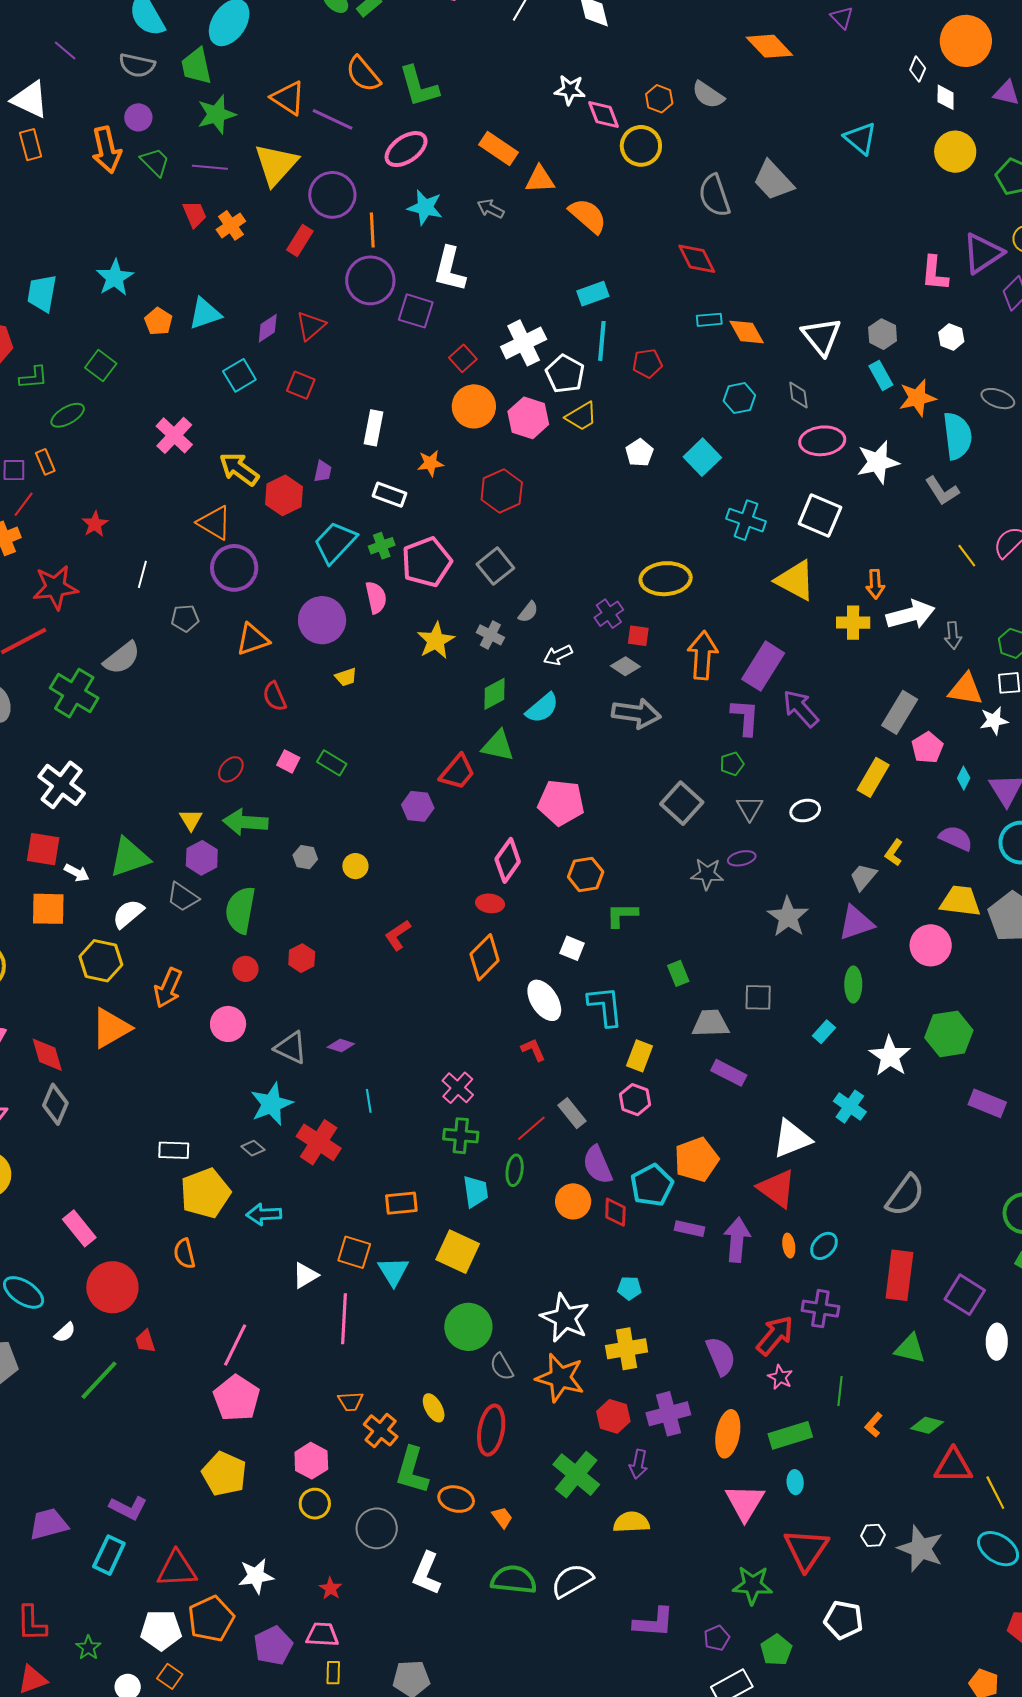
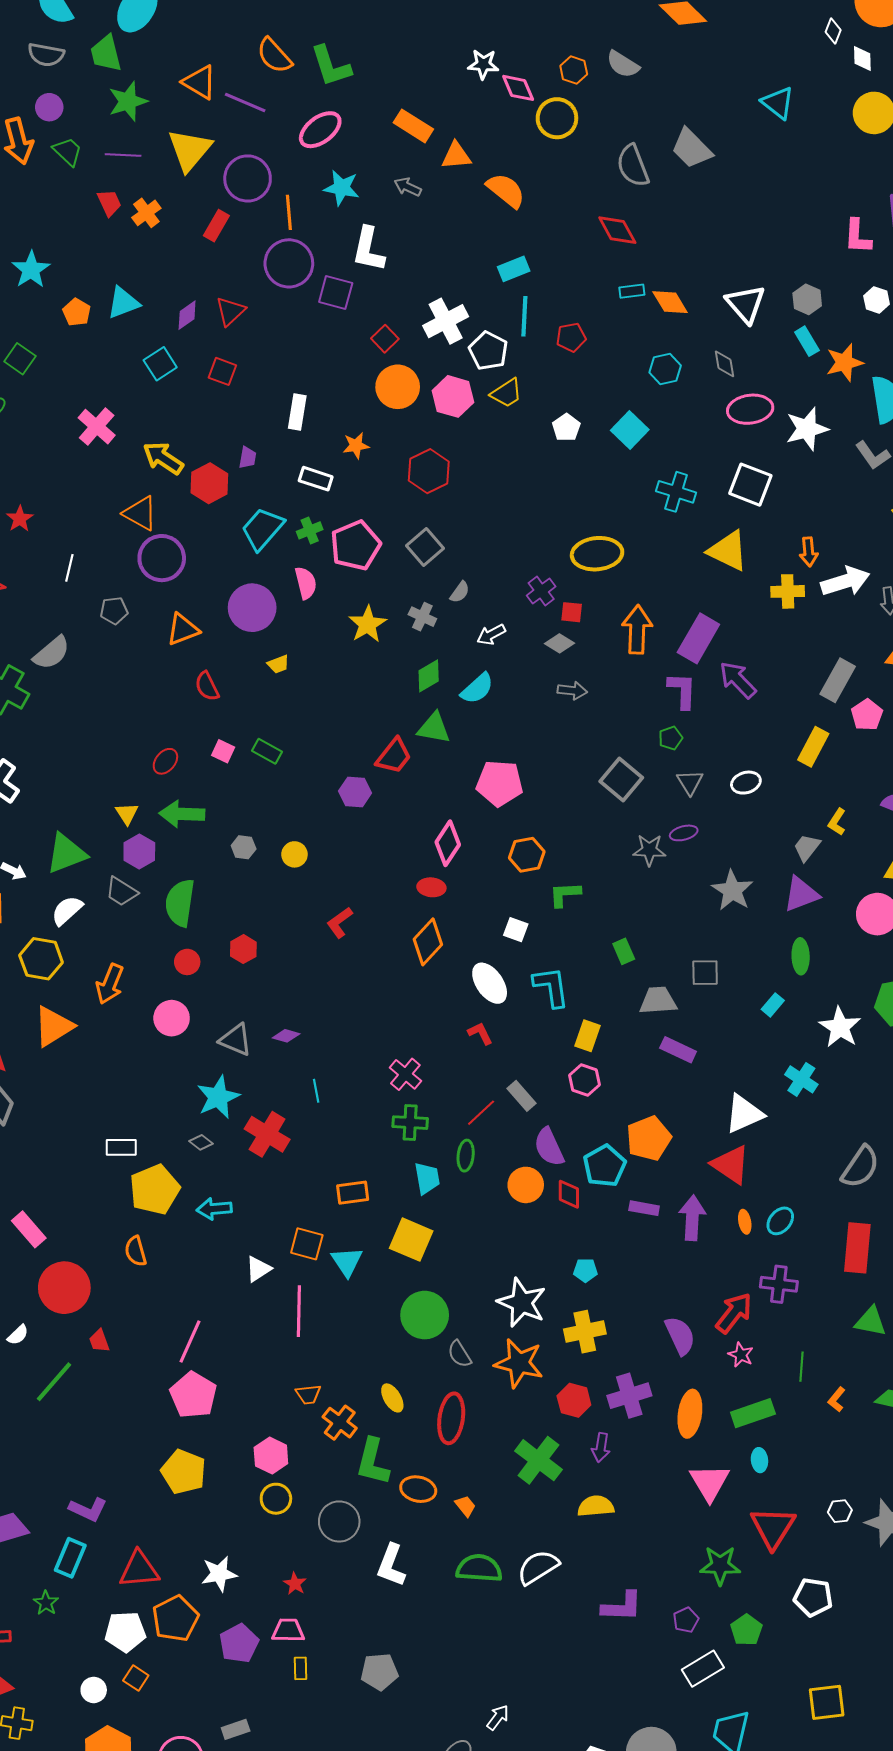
gray arrow: (636, 713) -> (572, 691), size x0.6
green star: (88, 1648) -> (46, 1603), moved

